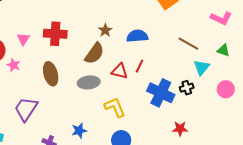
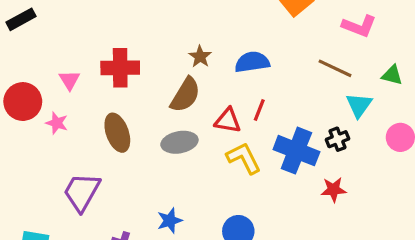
pink L-shape: (221, 18) -> (359, 26), moved
yellow L-shape: (115, 107) -> (244, 158), moved
red star: (180, 129) -> (333, 190), moved

